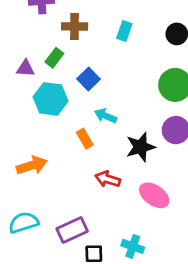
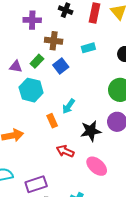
cyan rectangle: (124, 31) -> (88, 48), turned 48
blue square: (89, 79) -> (61, 66), moved
cyan arrow: (106, 116) -> (69, 106), turned -84

